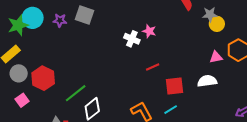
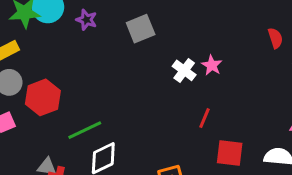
gray square: (84, 15) -> (141, 29), moved, turned 36
red line: (153, 67) -> (205, 118), turned -56

